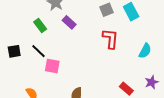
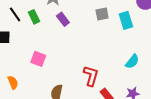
red L-shape: (110, 39) -> (91, 76), moved
black line: (39, 51) -> (15, 14), moved

